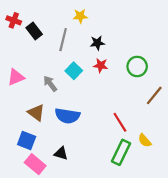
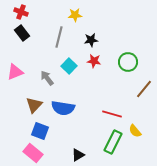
red cross: (14, 20) -> (21, 12), moved
black rectangle: (34, 31) -> (22, 33), moved
brown triangle: (36, 113) -> (34, 105), turned 36
red line: (120, 122) -> (112, 114), turned -42
blue square: (27, 140) -> (40, 131), moved
black triangle: (61, 153) -> (78, 155), moved, turned -48

